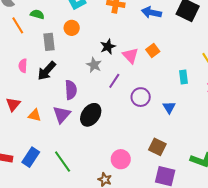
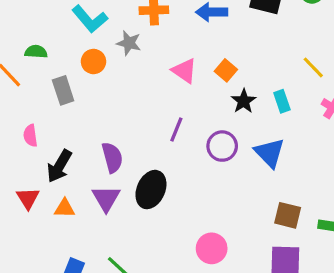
black star: (108, 47) -> (244, 101), moved
pink triangle: (130, 56) -> (184, 71), moved
gray star: (94, 65) -> (129, 43), moved
black arrow: (47, 71) -> (59, 166), moved
blue triangle: (169, 107) -> (270, 153), size x1.5
brown square: (157, 147) -> (288, 215), moved

